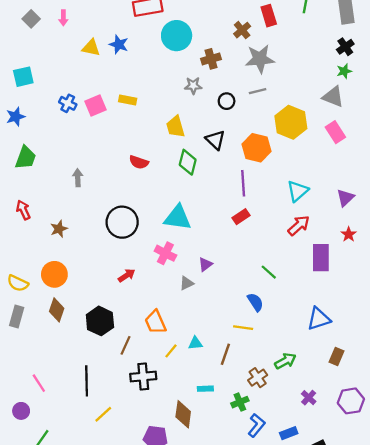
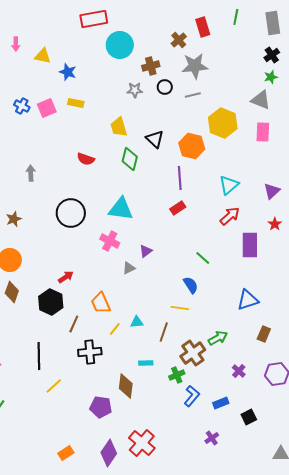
pink arrow: (63, 18) -> (16, 44), moved
blue star: (119, 44) -> (68, 72), moved
black circle: (227, 101) -> (165, 87), moved
pink rectangle: (335, 132) -> (263, 132), turned 36
red arrow: (127, 275) -> (66, 277), moved
brown cross: (258, 378) -> (193, 353), size x1.4

